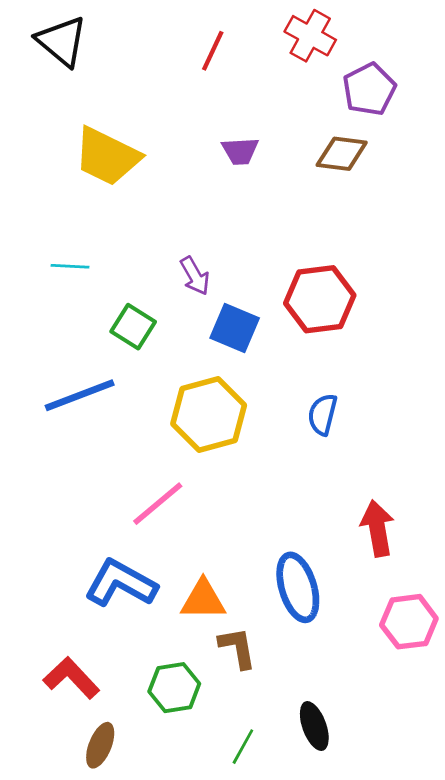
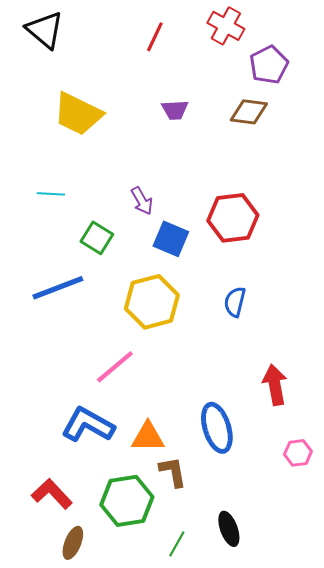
pink hexagon: (409, 622) -> (298, 453), size x0.7
green hexagon: (174, 688) -> (127, 501), size x1.4

